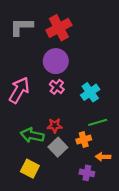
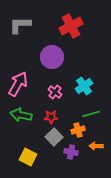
red cross: (59, 28) -> (71, 26), moved
pink cross: (57, 87) -> (55, 92), moved
green arrow: (32, 135) -> (21, 115), moved
purple cross: (87, 173) -> (71, 152), moved

